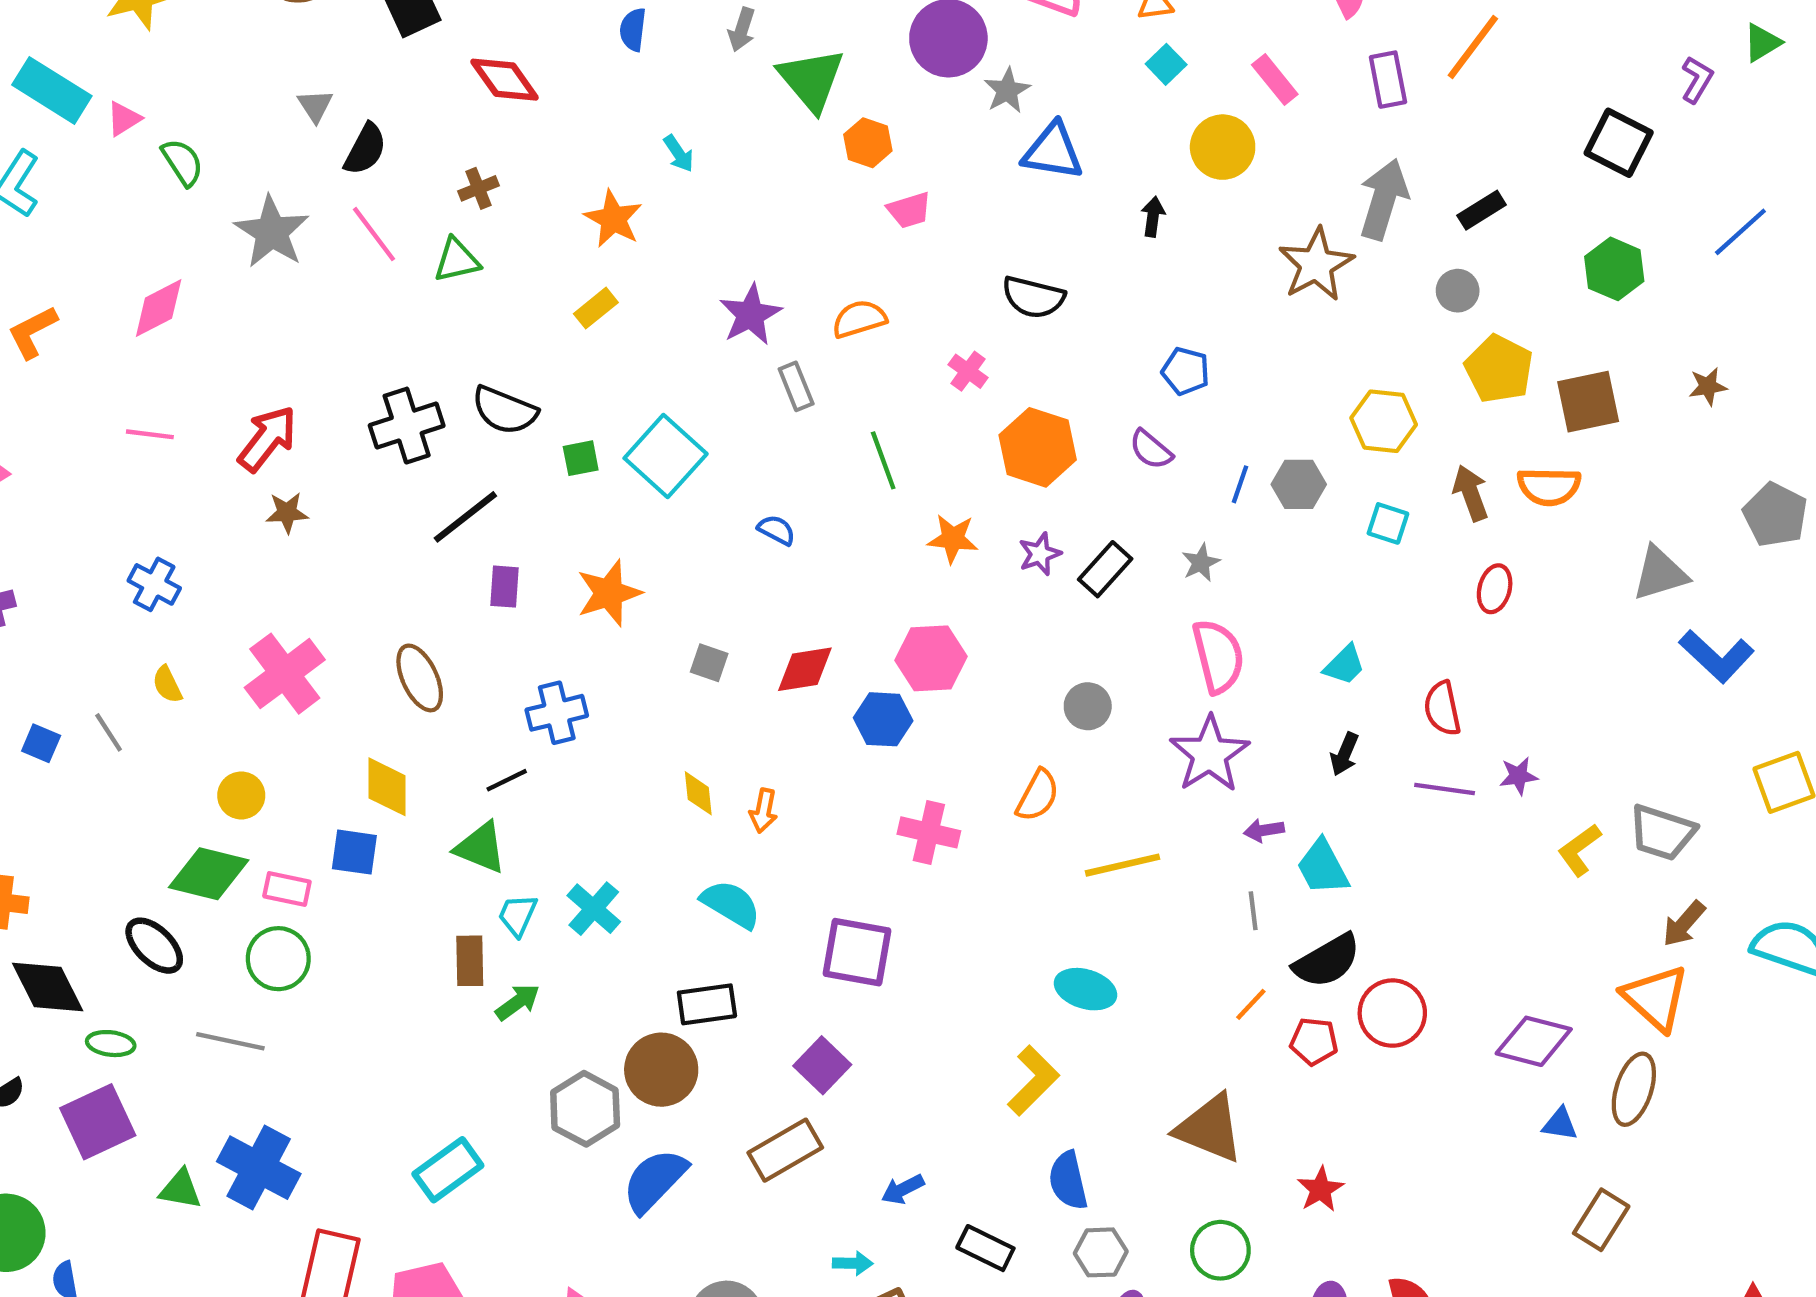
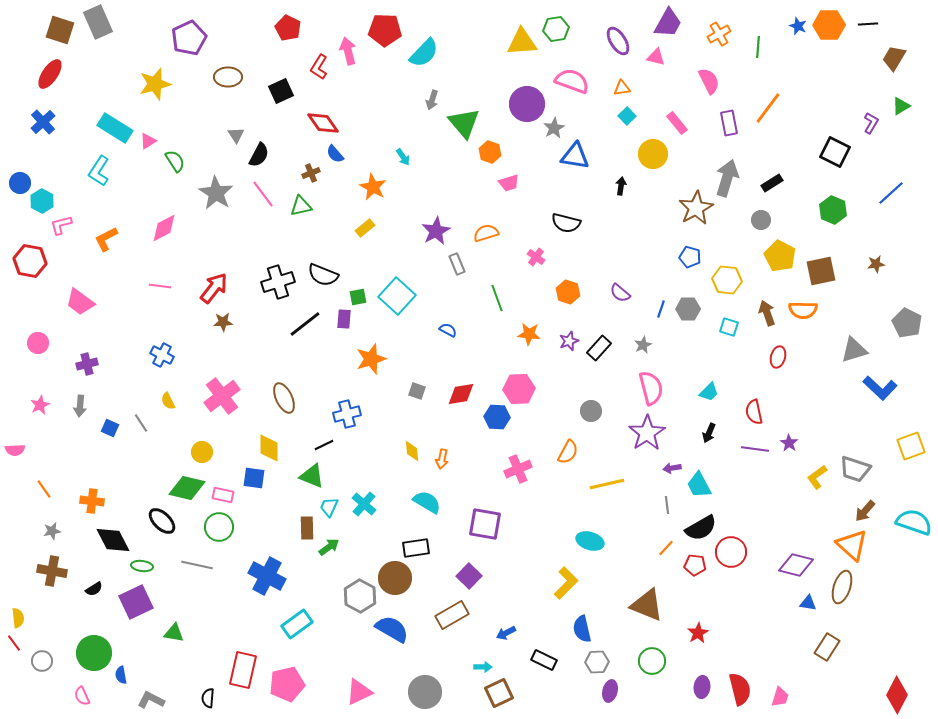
blue semicircle: (633, 30) -> (335, 154), moved, turned -48
blue pentagon: (1186, 371) -> (690, 257), moved
orange hexagon: (1038, 447) -> (568, 292), size x0.7
purple rectangle: (505, 587) -> (344, 319), moved
purple star: (1519, 776) -> (789, 443), turned -30
pink cross: (929, 832) -> (518, 469), turned -36
blue cross: (259, 1168) -> (267, 576), moved
blue semicircle: (655, 1181) -> (392, 629), turned 76

